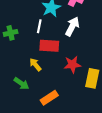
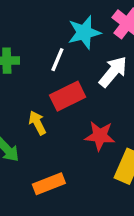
red rectangle: (49, 46) -> (68, 96), turned -42

